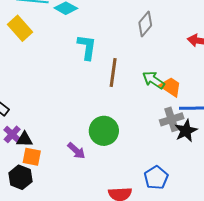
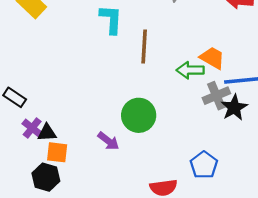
green arrow: (154, 80) -> (190, 70), moved, turned -30

